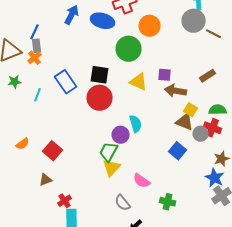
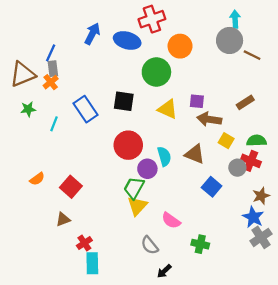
red circle: (100, 98) -> (128, 145), moved
brown triangle: (185, 122) -> (195, 154), moved

